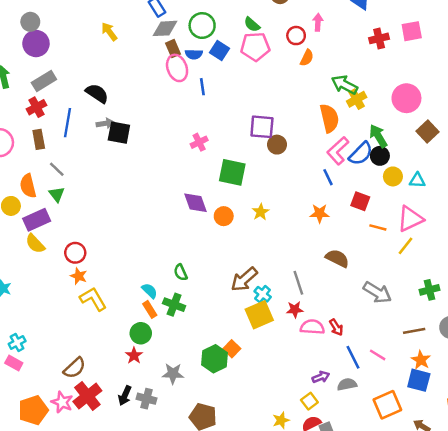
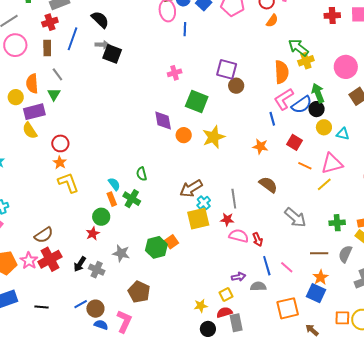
yellow star: (261, 212) -> (214, 137), size x1.6

